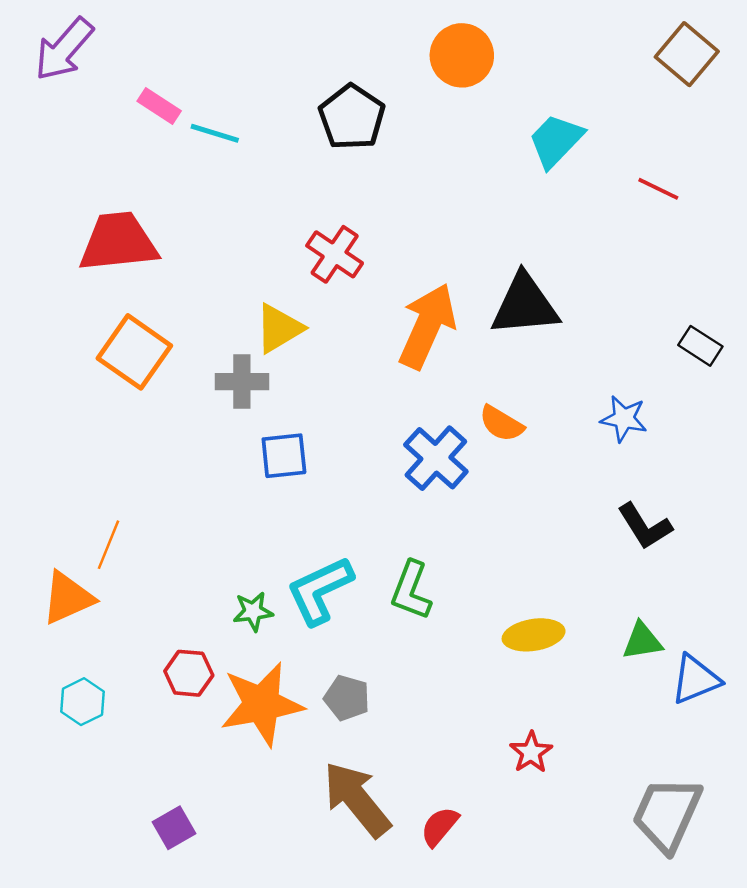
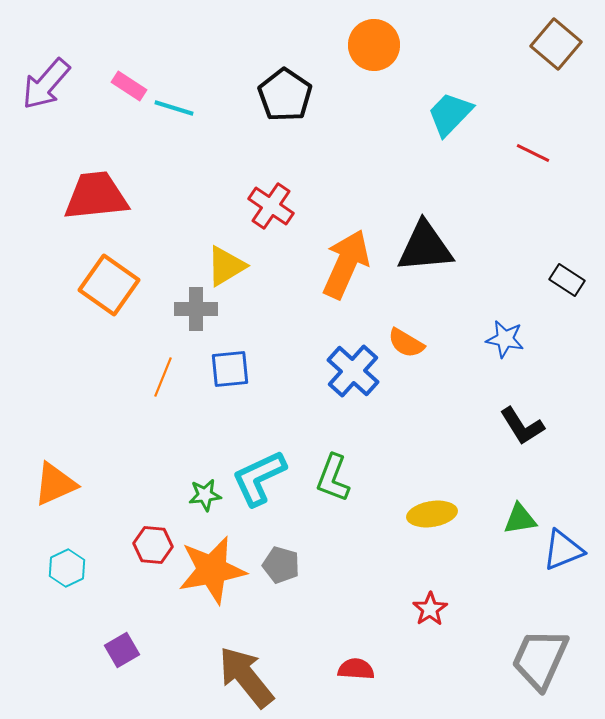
purple arrow: (64, 49) -> (46, 84), moved
orange line: (108, 545) -> (163, 377), moved
brown arrow: (357, 799) -> (246, 677), moved
red semicircle: (440, 826) -> (356, 669), turned 54
purple square: (174, 828) -> (122, 650), moved

